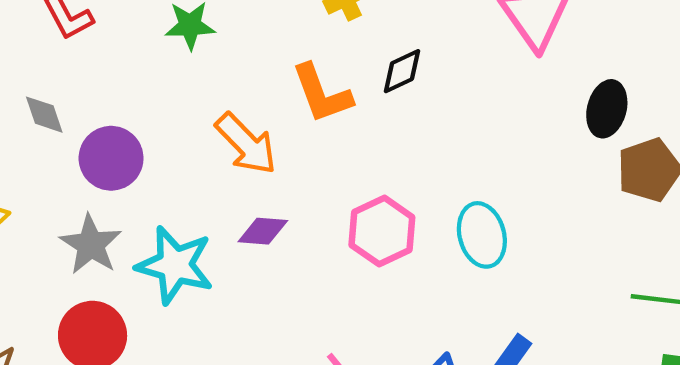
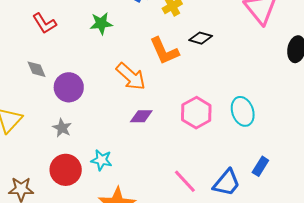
black diamond: (402, 71) -> (201, 38), turned 45
gray star: (91, 245) -> (62, 128), size x0.7
cyan star: (175, 265) -> (102, 160), moved, size x0.6

